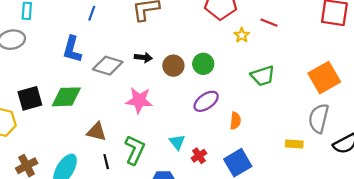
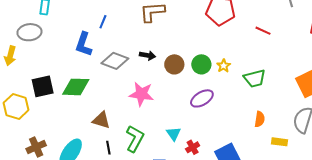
blue line: (92, 13) -> (103, 22), moved
yellow star: (242, 35) -> (224, 66), moved
orange semicircle: (235, 121) -> (260, 119), moved

